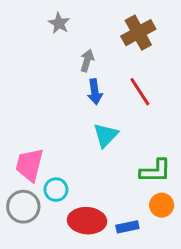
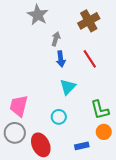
gray star: (59, 23) -> (38, 15), size x1.5
green L-shape: (155, 171) -> (100, 110), turned 75
cyan circle: (56, 190) -> (59, 117), moved
red ellipse: (87, 221) -> (41, 145), moved, turned 60

